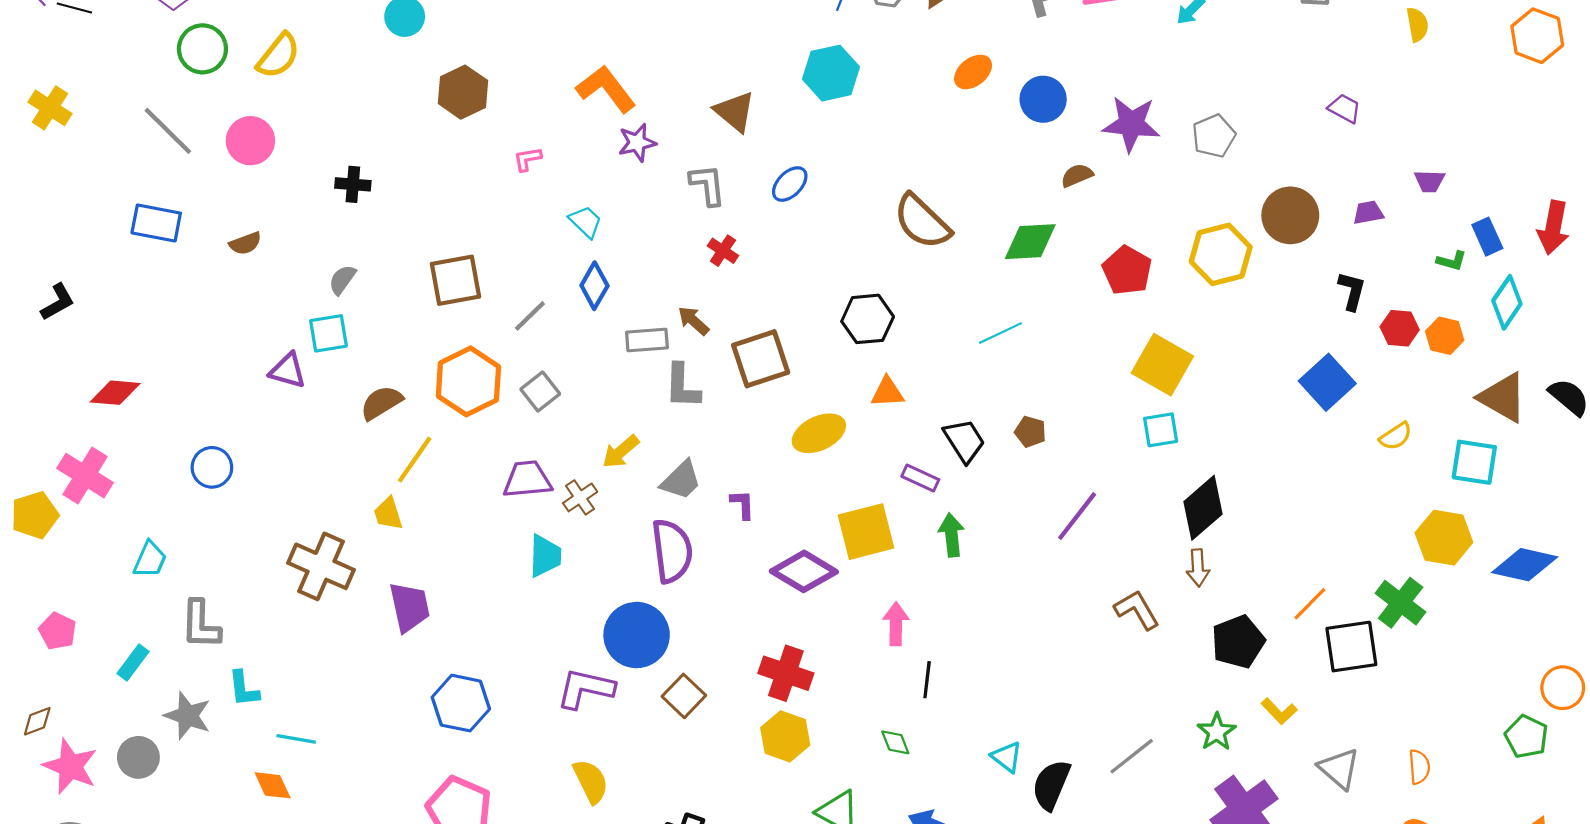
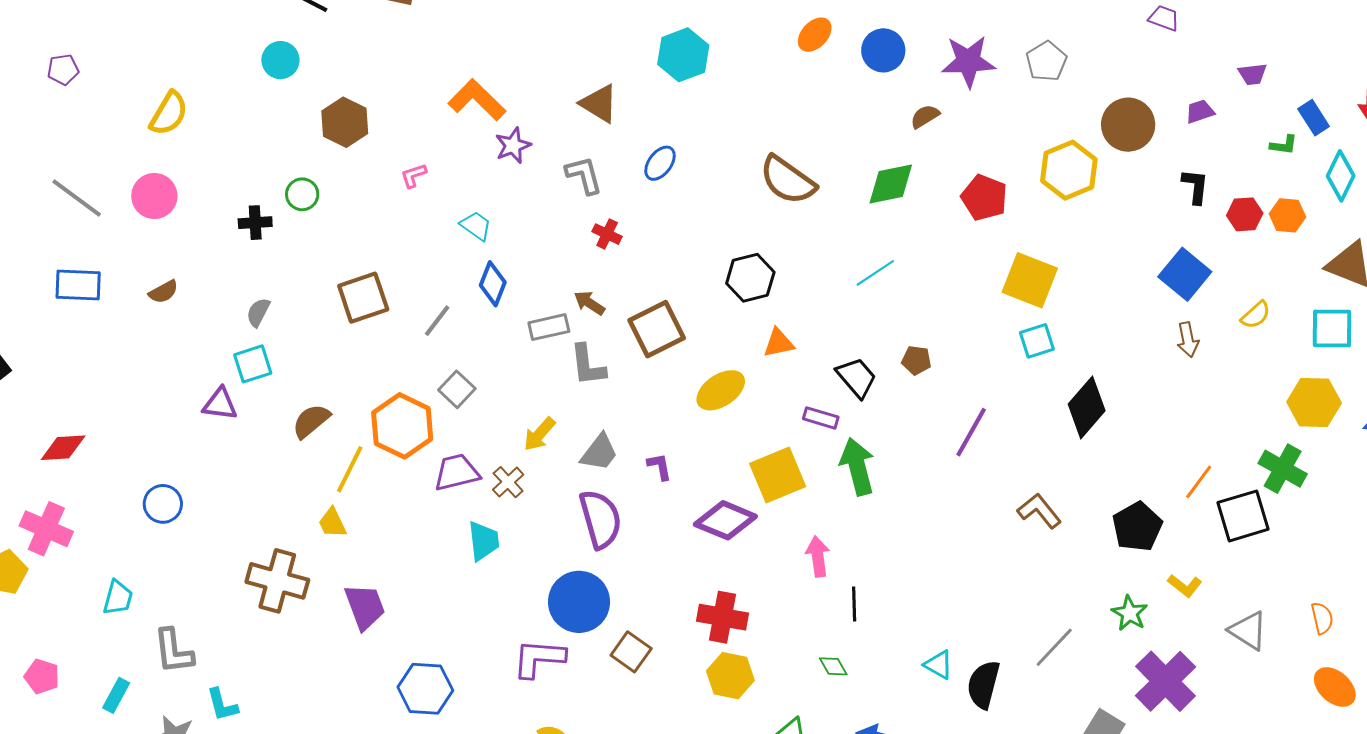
green circle: (202, 49) -> (302, 194), moved, size x0.7
orange hexagon: (468, 381) -> (402, 426), moved
green arrow: (952, 535) -> (857, 467), size x1.4
brown arrow: (1198, 568) -> (1188, 340), moved

